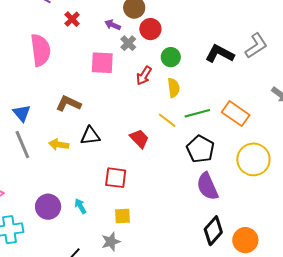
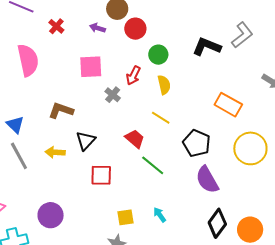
gray cross: (128, 43) -> (113, 95), moved
green line: (197, 113) -> (153, 165), moved, turned 60
black triangle: (90, 136) -> (86, 141), turned -35
red square: (116, 178) -> (101, 175), moved
cyan arrow: (80, 206) -> (160, 215), moved

